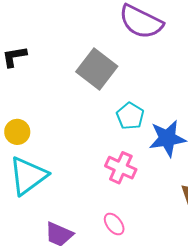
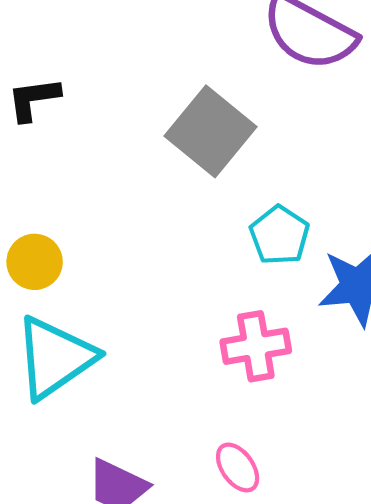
pink cross: (121, 168) -> (256, 346), turned -36

